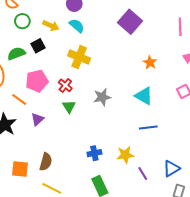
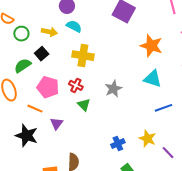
orange star: (150, 62) -> (151, 46), size x1.6
pink pentagon: (37, 81) -> (48, 87), turned -30
yellow star: (125, 155) -> (148, 139), turned -30

